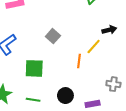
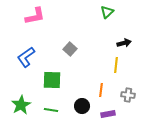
yellow line: (94, 46) -> (116, 65), moved, turned -35
orange line: (79, 61) -> (101, 90), moved

